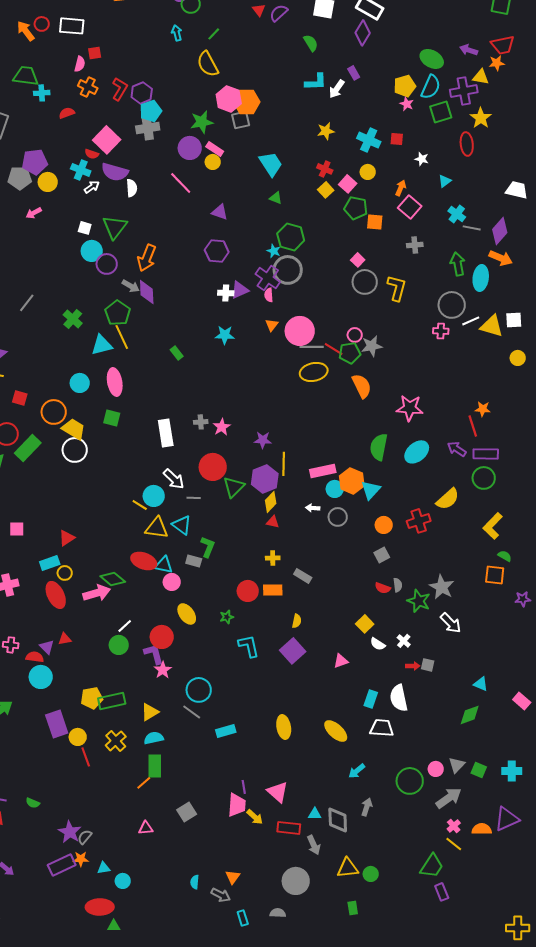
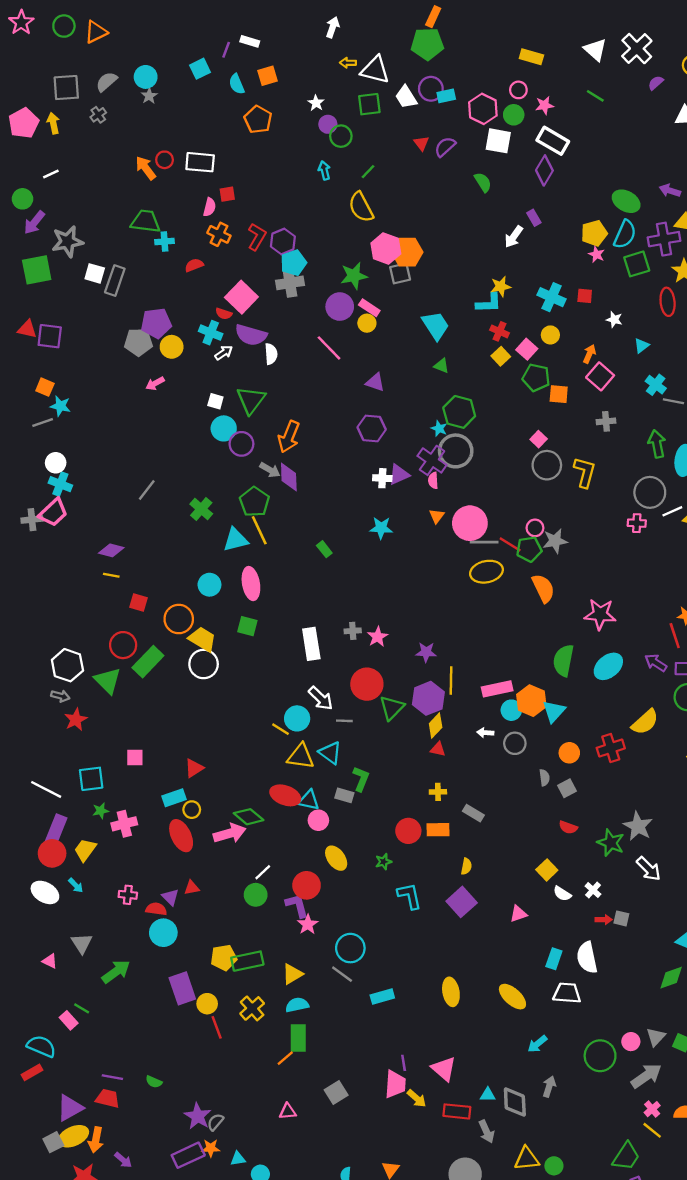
cyan L-shape: (316, 82) -> (489, 303), moved
gray semicircle: (398, 585) -> (544, 778), moved

